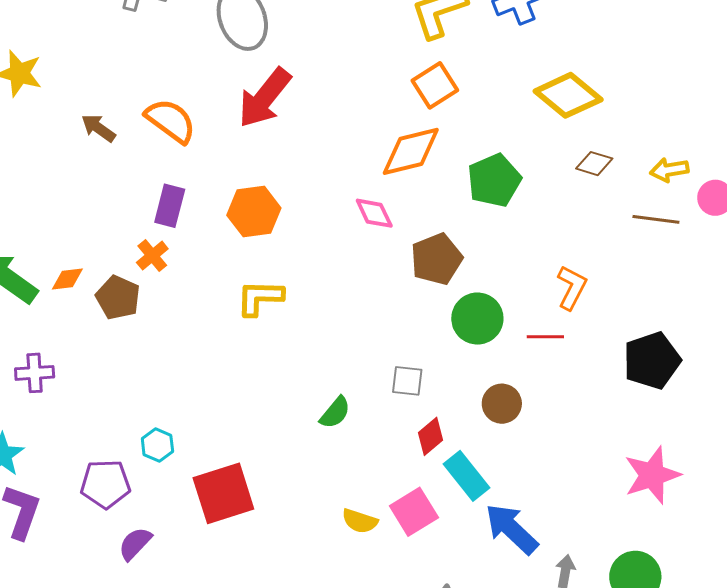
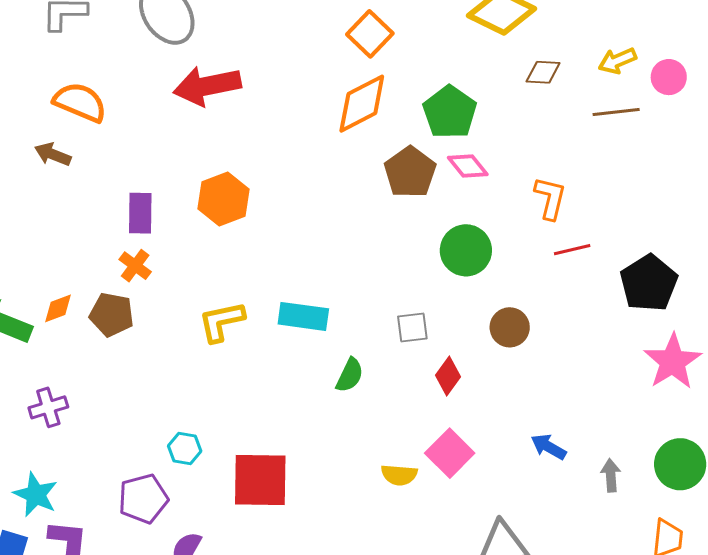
red arrow: (265, 98) -> (207, 86), turned 54
orange semicircle: (171, 121) -> (80, 102), moved
pink diamond: (374, 213) -> (468, 166), moved
brown pentagon: (437, 259) -> (410, 172), moved
yellow L-shape: (260, 298) -> (221, 321), moved
red line: (545, 337) -> (572, 250), moved
black pentagon: (652, 361) -> (649, 283), moved
cyan rectangle: (467, 476) -> (303, 316), moved, turned -30
red square: (223, 493) -> (260, 480), turned 32
blue arrow: (511, 529) -> (549, 447), size x0.6

